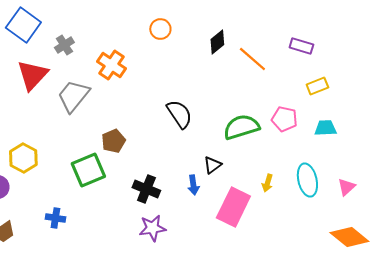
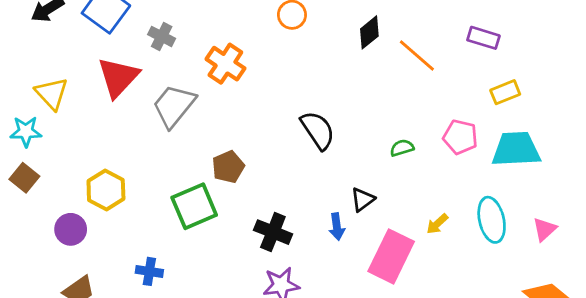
gray cross: (64, 45) -> (162, 36), turned -30
green semicircle: (241, 127) -> (402, 148), size x0.5
cyan trapezoid: (325, 128) -> (516, 149), size x1.6
yellow arrow: (267, 183) -> (437, 224), turned 30

